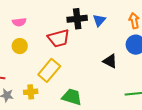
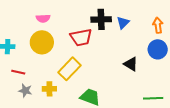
yellow circle: (20, 46) -> (42, 42), size x1.5

